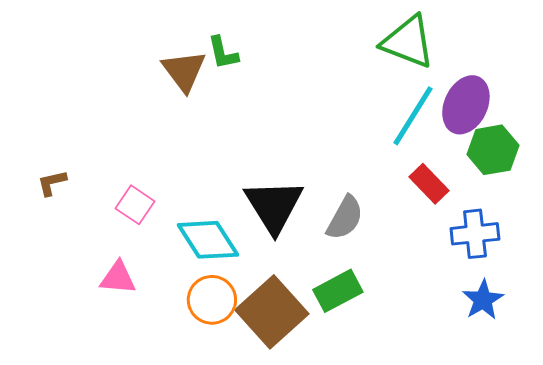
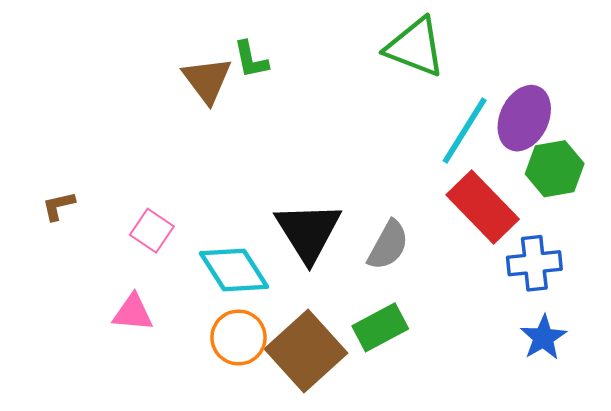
green triangle: (408, 42) -> (415, 47), moved
red rectangle: (429, 184) -> (483, 207), size x1.6

